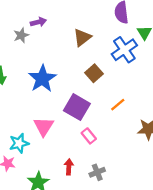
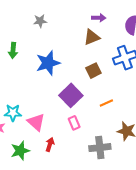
purple arrow: (38, 22) -> (99, 18), moved
pink triangle: (44, 126) -> (36, 122), moved, turned -36
gray cross: (97, 172) -> (100, 148), moved, size x1.5

